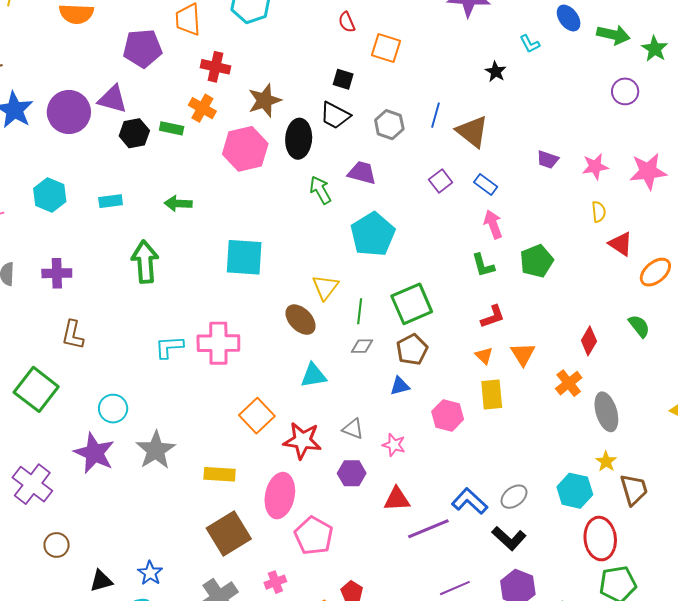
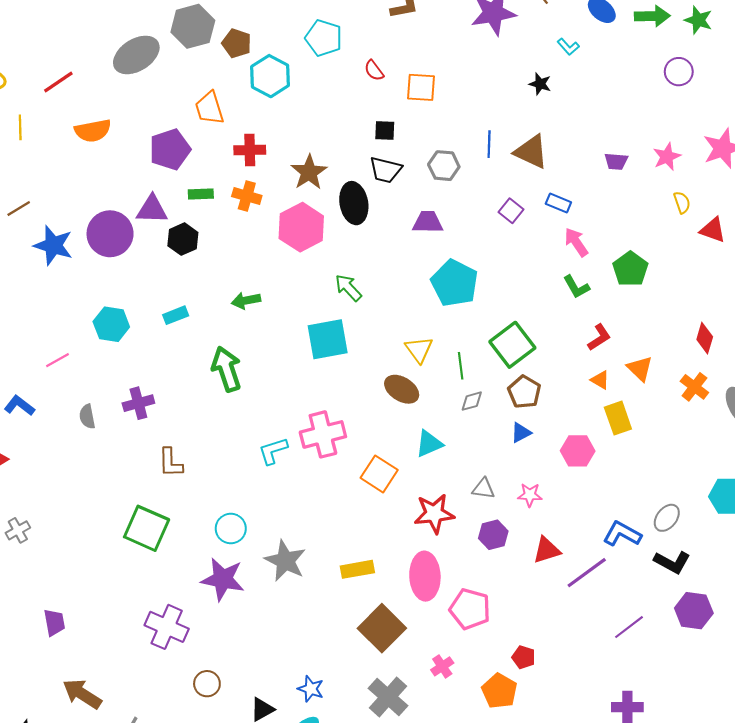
green rectangle: (172, 128) -> (201, 194), moved
green arrow: (320, 190) -> (348, 288), moved
orange square: (257, 416) -> (379, 474), moved

